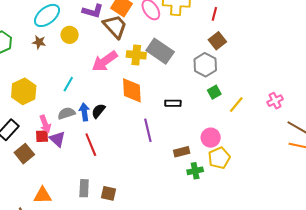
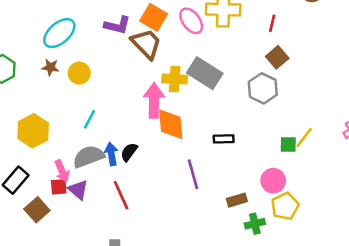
yellow circle: (70, 35) -> (79, 73), moved
pink arrow: (105, 61) -> (154, 101), moved, turned 128
green square: (214, 92) -> (288, 144), moved, turned 32
gray semicircle: (66, 113) -> (89, 157), size x1.4

